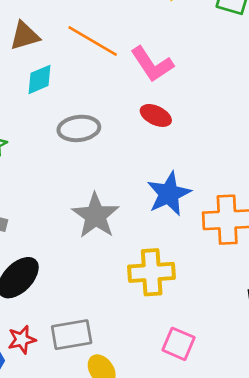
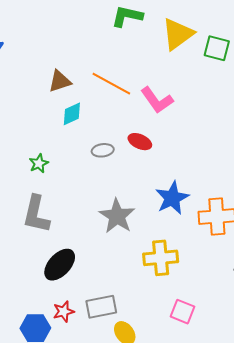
red ellipse: (156, 115) -> (140, 142), moved
gray ellipse: (79, 128) -> (103, 150), size x0.7

